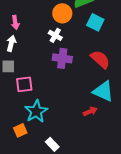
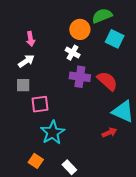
white arrow: (11, 43) -> (26, 61), turned 42
red semicircle: (100, 59) -> (107, 81), moved
orange square: (20, 130) -> (36, 161), moved, turned -32

